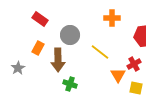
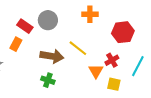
red rectangle: (40, 19) -> (25, 26), moved
gray circle: (70, 35) -> (48, 20), moved
brown arrow: (58, 60) -> (52, 56), moved, turned -80

